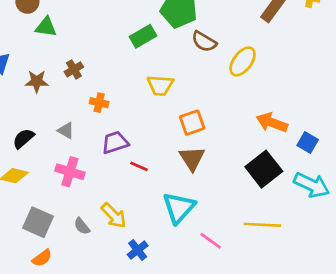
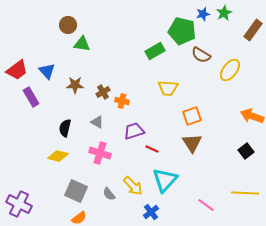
brown cross: (74, 69) -> (103, 92), moved
black semicircle: (23, 139) -> (65, 128), turned -36
black square: (264, 169) -> (246, 151), size x0.6
cyan triangle: (179, 208) -> (165, 180), moved

